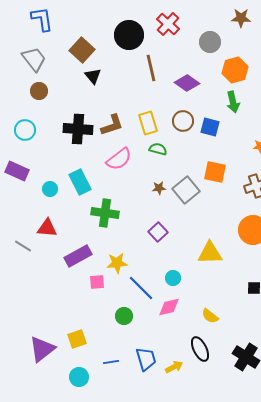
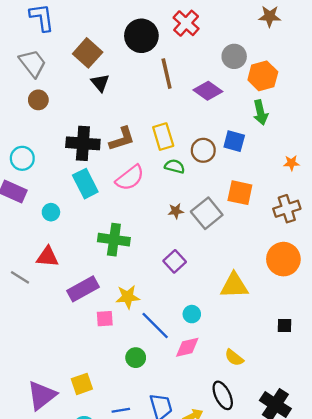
gray circle: (210, 42) -> (234, 56), moved
brown circle: (183, 121) -> (203, 150), moved
cyan circle: (25, 130) -> (22, 158), moved
cyan rectangle: (80, 182) -> (85, 184), moved

